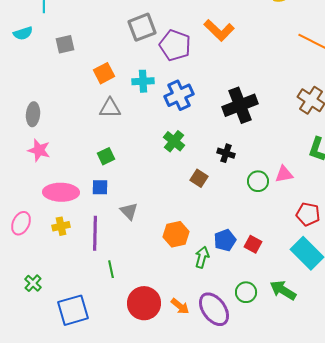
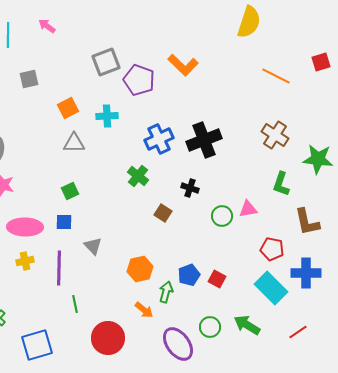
blue cross: (179, 95) -> (159, 139), moved
orange arrow: (180, 306) -> (144, 310), moved

